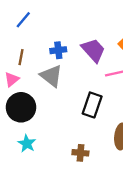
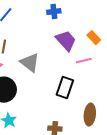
blue cross: (58, 50) -> (54, 12), moved

